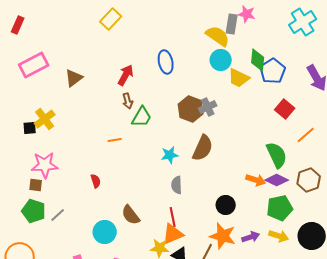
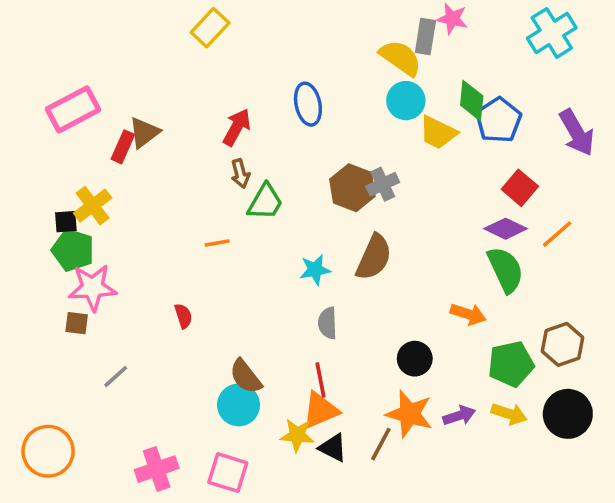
red rectangle: (18, 25) -> (123, 147), moved
purple diamond: (277, 180) -> (506, 229), moved
brown hexagon: (309, 180) -> (562, 344), moved
green pentagon: (34, 211) -> (73, 250), moved
cyan circle: (105, 232) -> (239, 405), moved

